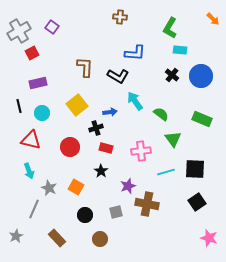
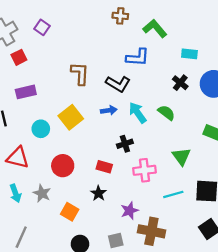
green L-shape: (170, 28) -> (155, 29), moved, turned 110
blue arrow: (110, 112) -> (109, 110), moved
cyan circle: (42, 113) -> (41, 129), moved
green semicircle: (161, 114) -> (166, 113), moved
black cross: (96, 128) -> (125, 144), moved
gray star: (49, 188) -> (42, 193), moved

